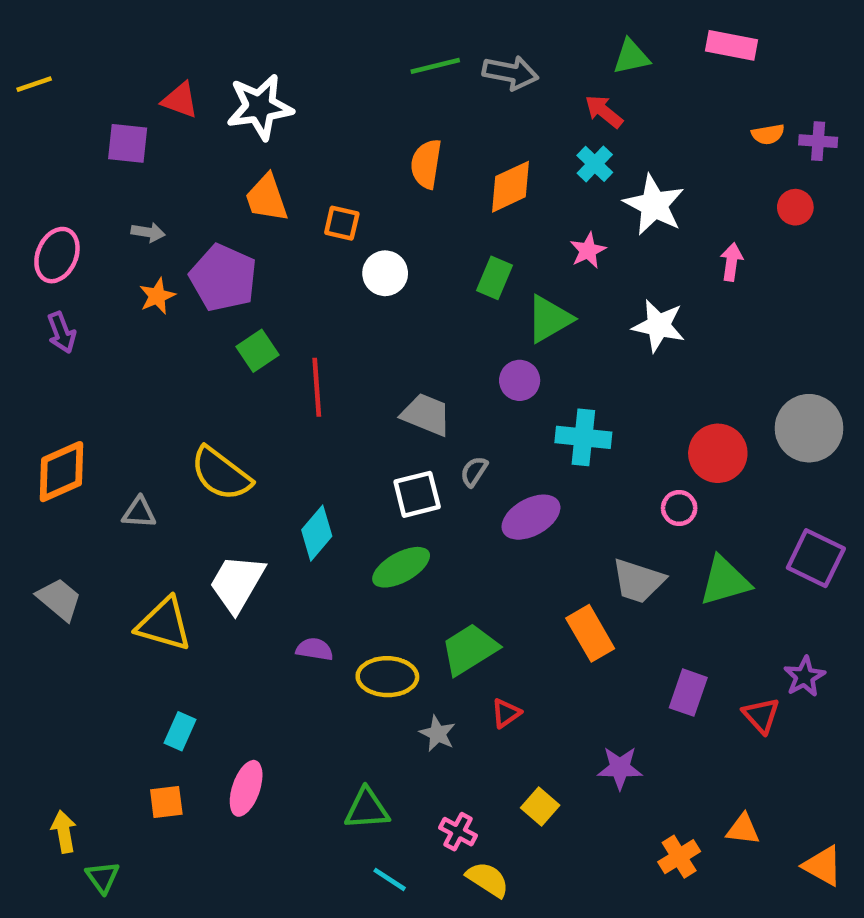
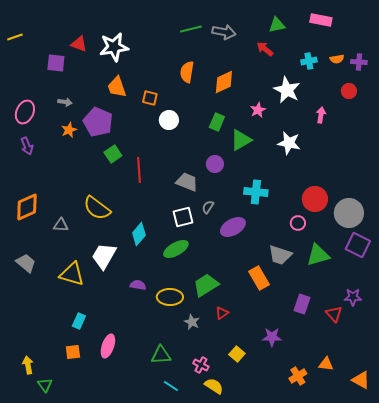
cyan cross: (595, 164) -> (309, 61), moved, turned 35
purple circle: (520, 380) -> (215, 164), moved
gray circle: (809, 428) -> (349, 213), moved
purple star: (804, 677) -> (353, 297), turned 30

